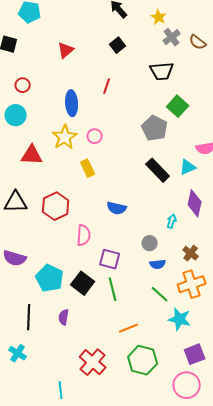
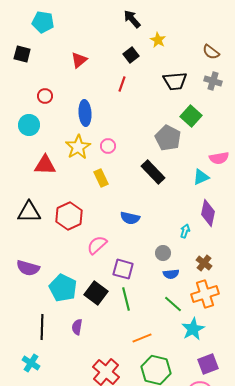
yellow star: (159, 17) -> (158, 40), moved
gray cross: (172, 37) -> (213, 81), moved, turned -36
red circle: (23, 85) -> (45, 96), moved
red line: (107, 86) -> (122, 84), moved
black rectangle: (158, 170) -> (153, 172), moved
pink semicircle: (84, 235) -> (97, 245), turned -135
cyan star: (180, 319) -> (193, 329), turned 30

